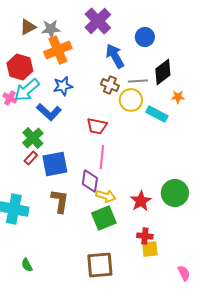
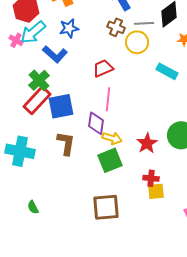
cyan rectangle: (157, 114) -> (167, 71), moved
red trapezoid: (97, 126) -> (103, 68), turned 145
red rectangle: (31, 158) -> (37, 100), size x2.0

